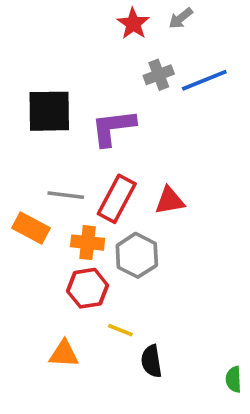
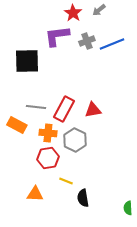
purple L-shape: (113, 128) -> (57, 36), moved

